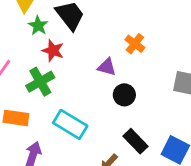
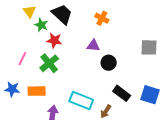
orange cross: (135, 44) -> (102, 18), moved
cyan rectangle: (70, 124) -> (81, 100), moved

